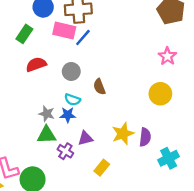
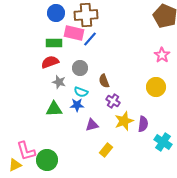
green rectangle: (24, 34) -> (54, 43), moved, turned 56
gray star: (47, 114) -> (59, 82), moved
green triangle: (47, 135) -> (54, 109), moved
purple cross: (65, 151) -> (113, 101), moved
cyan cross: (169, 158) -> (163, 142), turned -30

